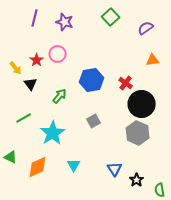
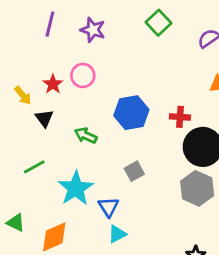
red cross: (126, 83) -> (180, 117), turned -32
green arrow: (60, 96) -> (86, 135), turned -105
cyan triangle: (74, 165) -> (117, 234), moved, turned 32
blue triangle: (115, 169) -> (109, 207), moved

